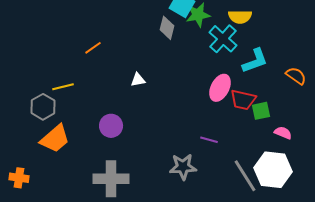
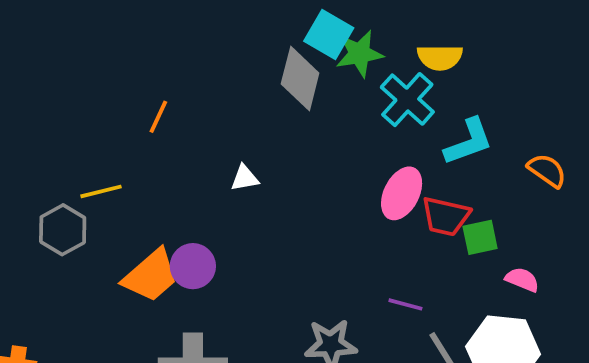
gray diamond: (167, 28) -> (300, 78), size x1.4
orange line: (93, 48) -> (158, 117), turned -30
orange trapezoid: (55, 139) -> (151, 276), moved
purple line: (209, 140) -> (405, 304), moved

